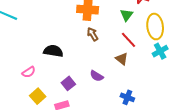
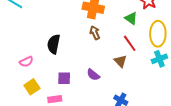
green triangle: (126, 15) -> (131, 18), turned -40
black semicircle: (53, 51) -> (54, 44), turned -96
purple square: (68, 83) -> (64, 78), turned 32

